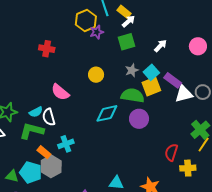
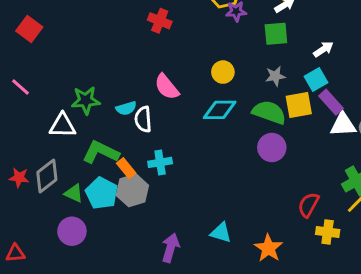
cyan square: (151, 72) -> (316, 80), moved
cyan diamond: (107, 113) -> (220, 110), moved
green L-shape: (32, 131) -> (101, 152), moved

